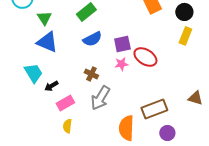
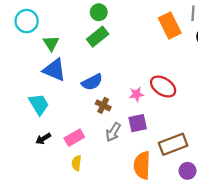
blue semicircle: (92, 39) -> (92, 82), moved
purple square: (122, 44) -> (138, 123), moved
black arrow: (51, 86) -> (43, 139), moved
gray arrow: (100, 98) -> (113, 132), size x0.7

